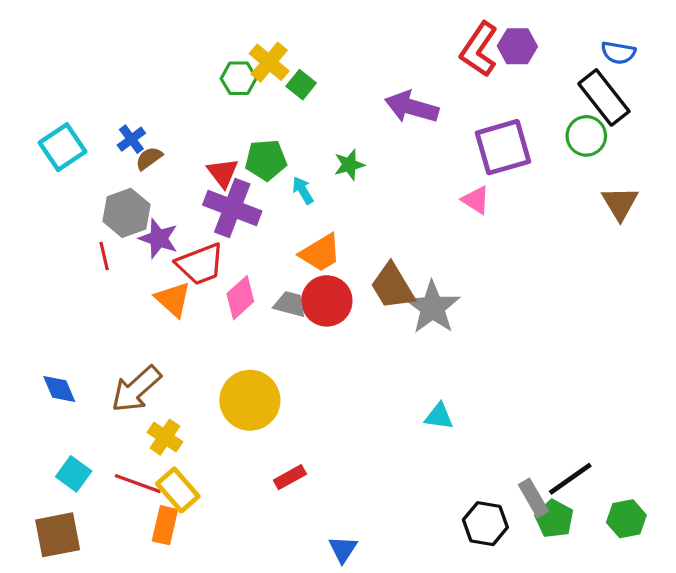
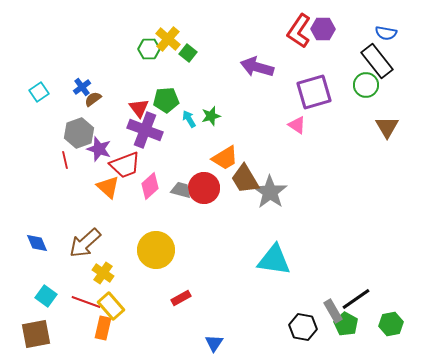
cyan square: (62, 147) -> (39, 92), size x0.7
green star: (349, 165) -> (211, 116), moved
orange trapezoid: (320, 253) -> (225, 158), moved
cyan triangle: (439, 416) -> (274, 260), size x1.8

